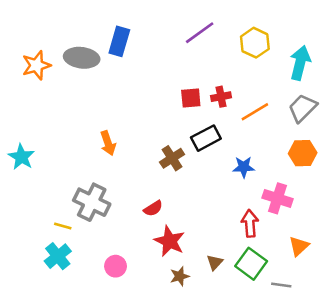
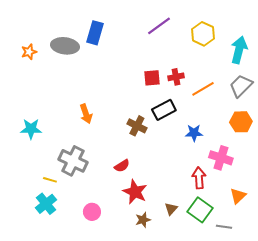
orange star: (36, 65) -> (29, 52), size x0.7
cyan star: (21, 157) -> (31, 129), moved, turned -30
brown cross: (172, 158) -> (137, 126), turned -30

